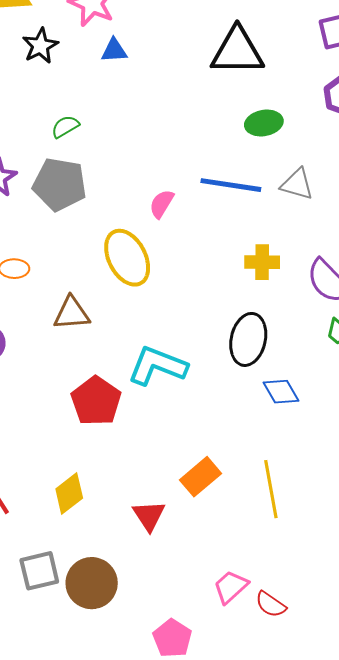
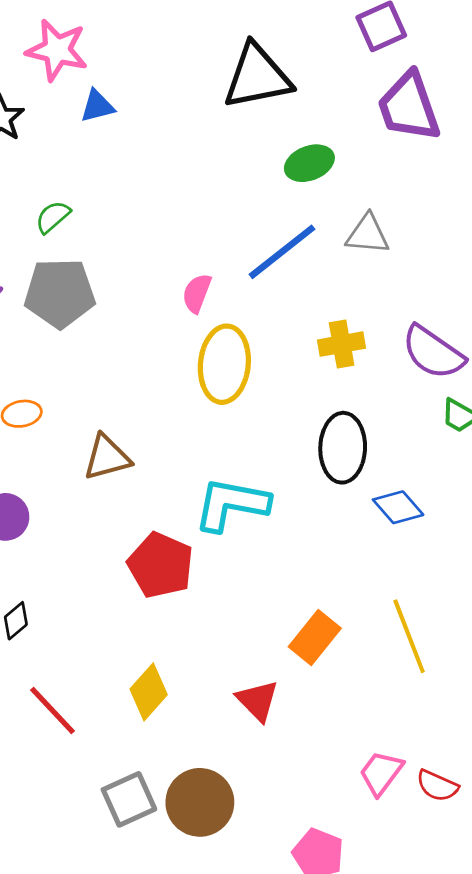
blue line: (231, 185) -> (282, 252), turned -36
yellow ellipse: (127, 258) -> (224, 364), moved, turned 44

